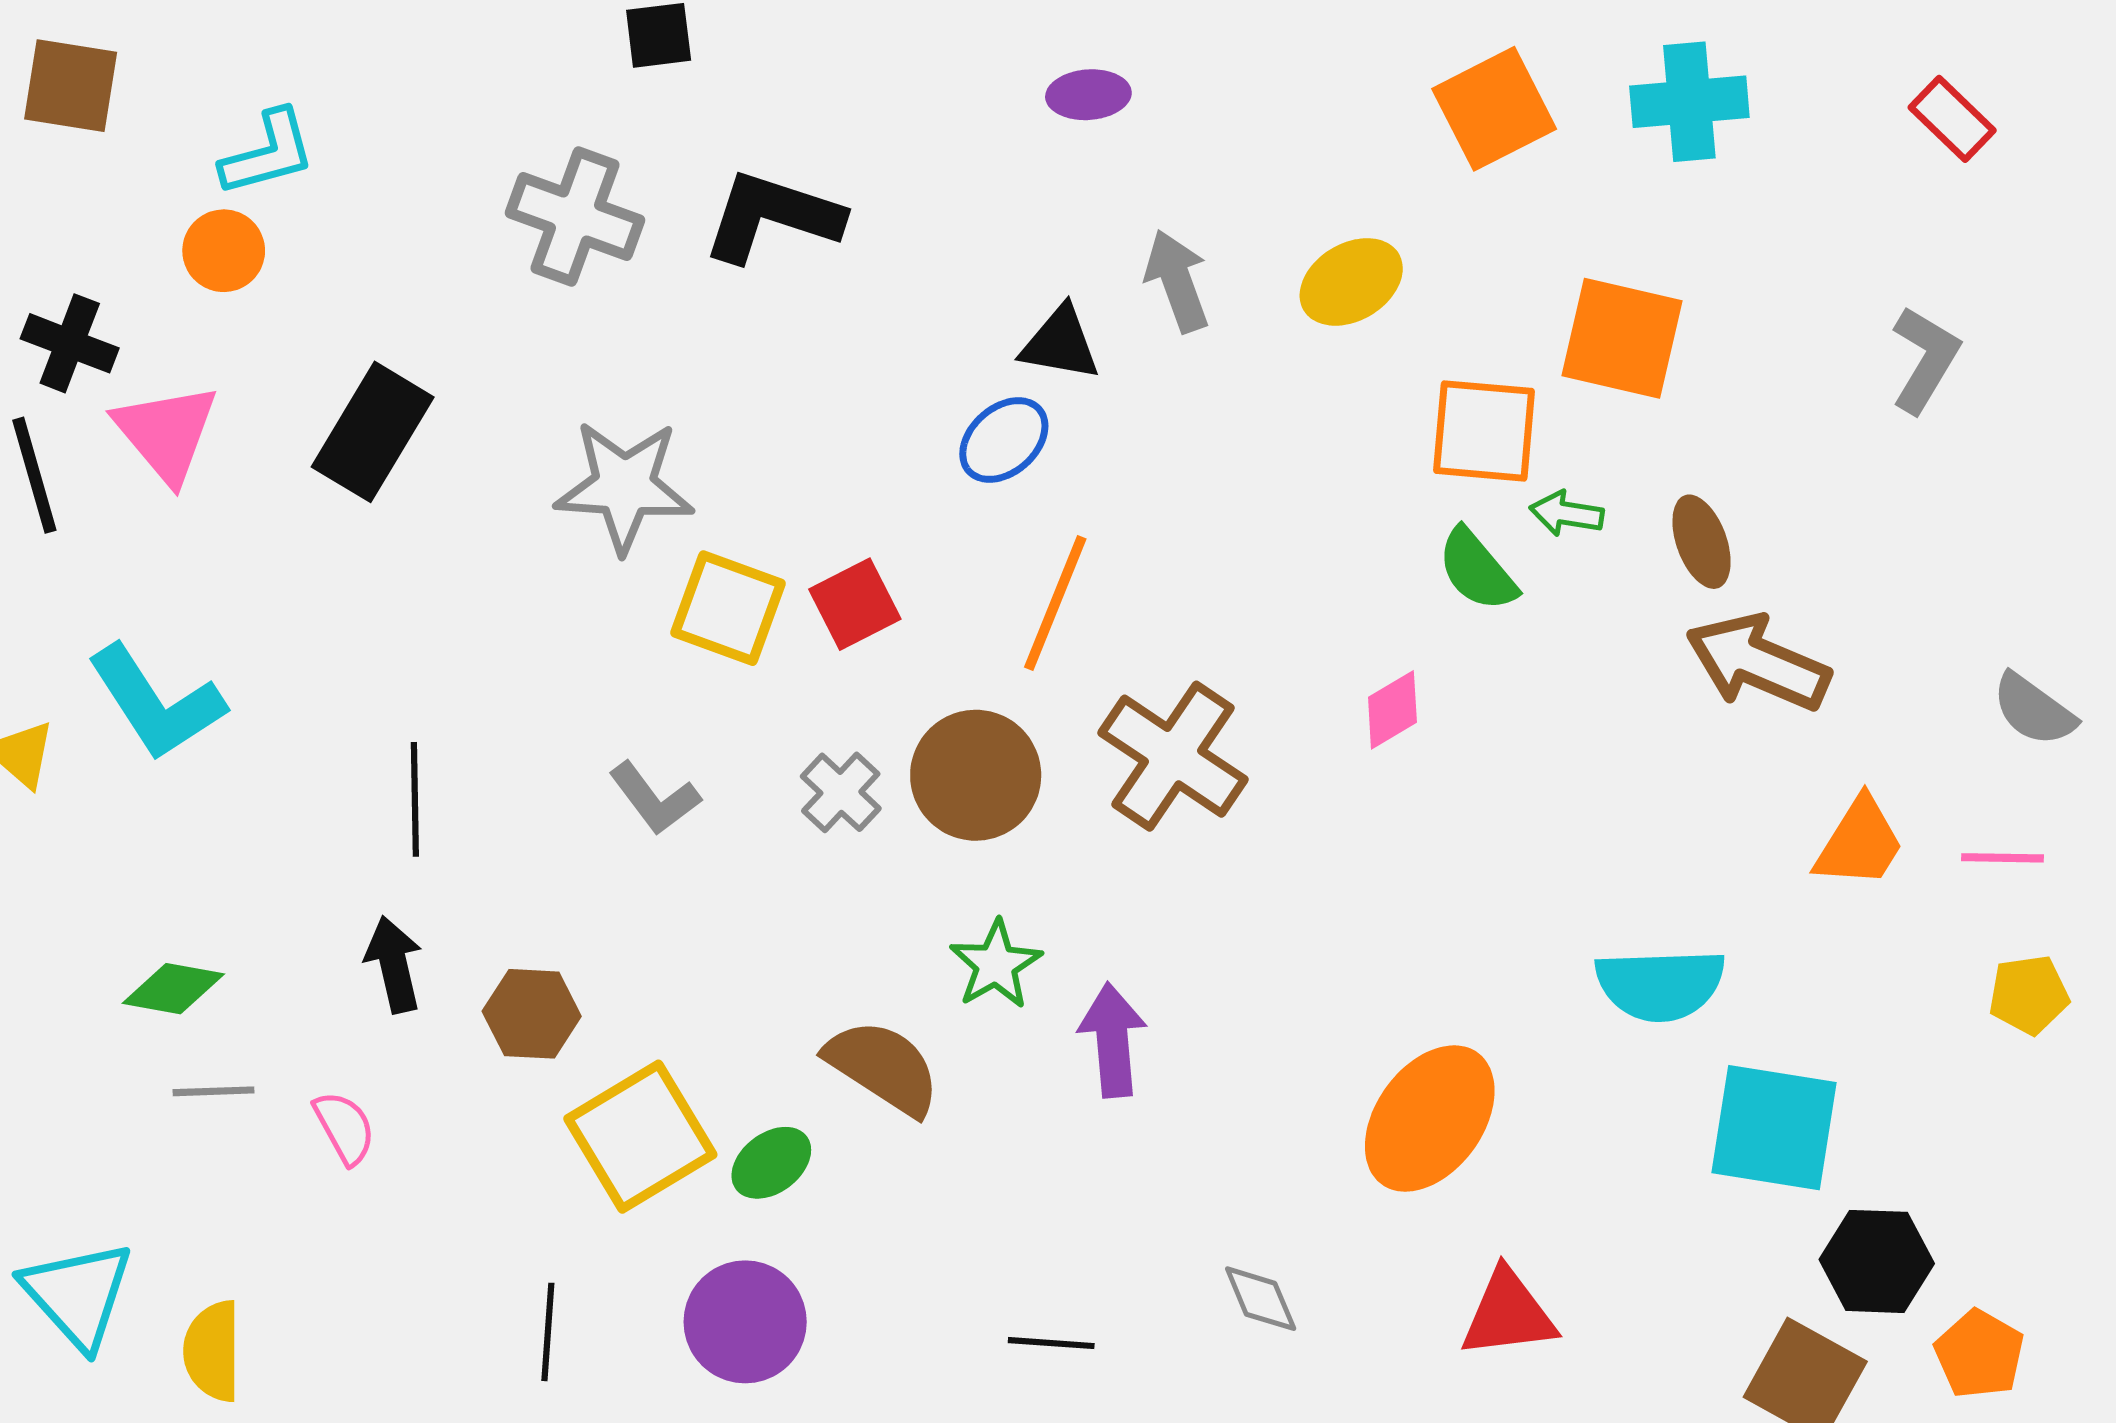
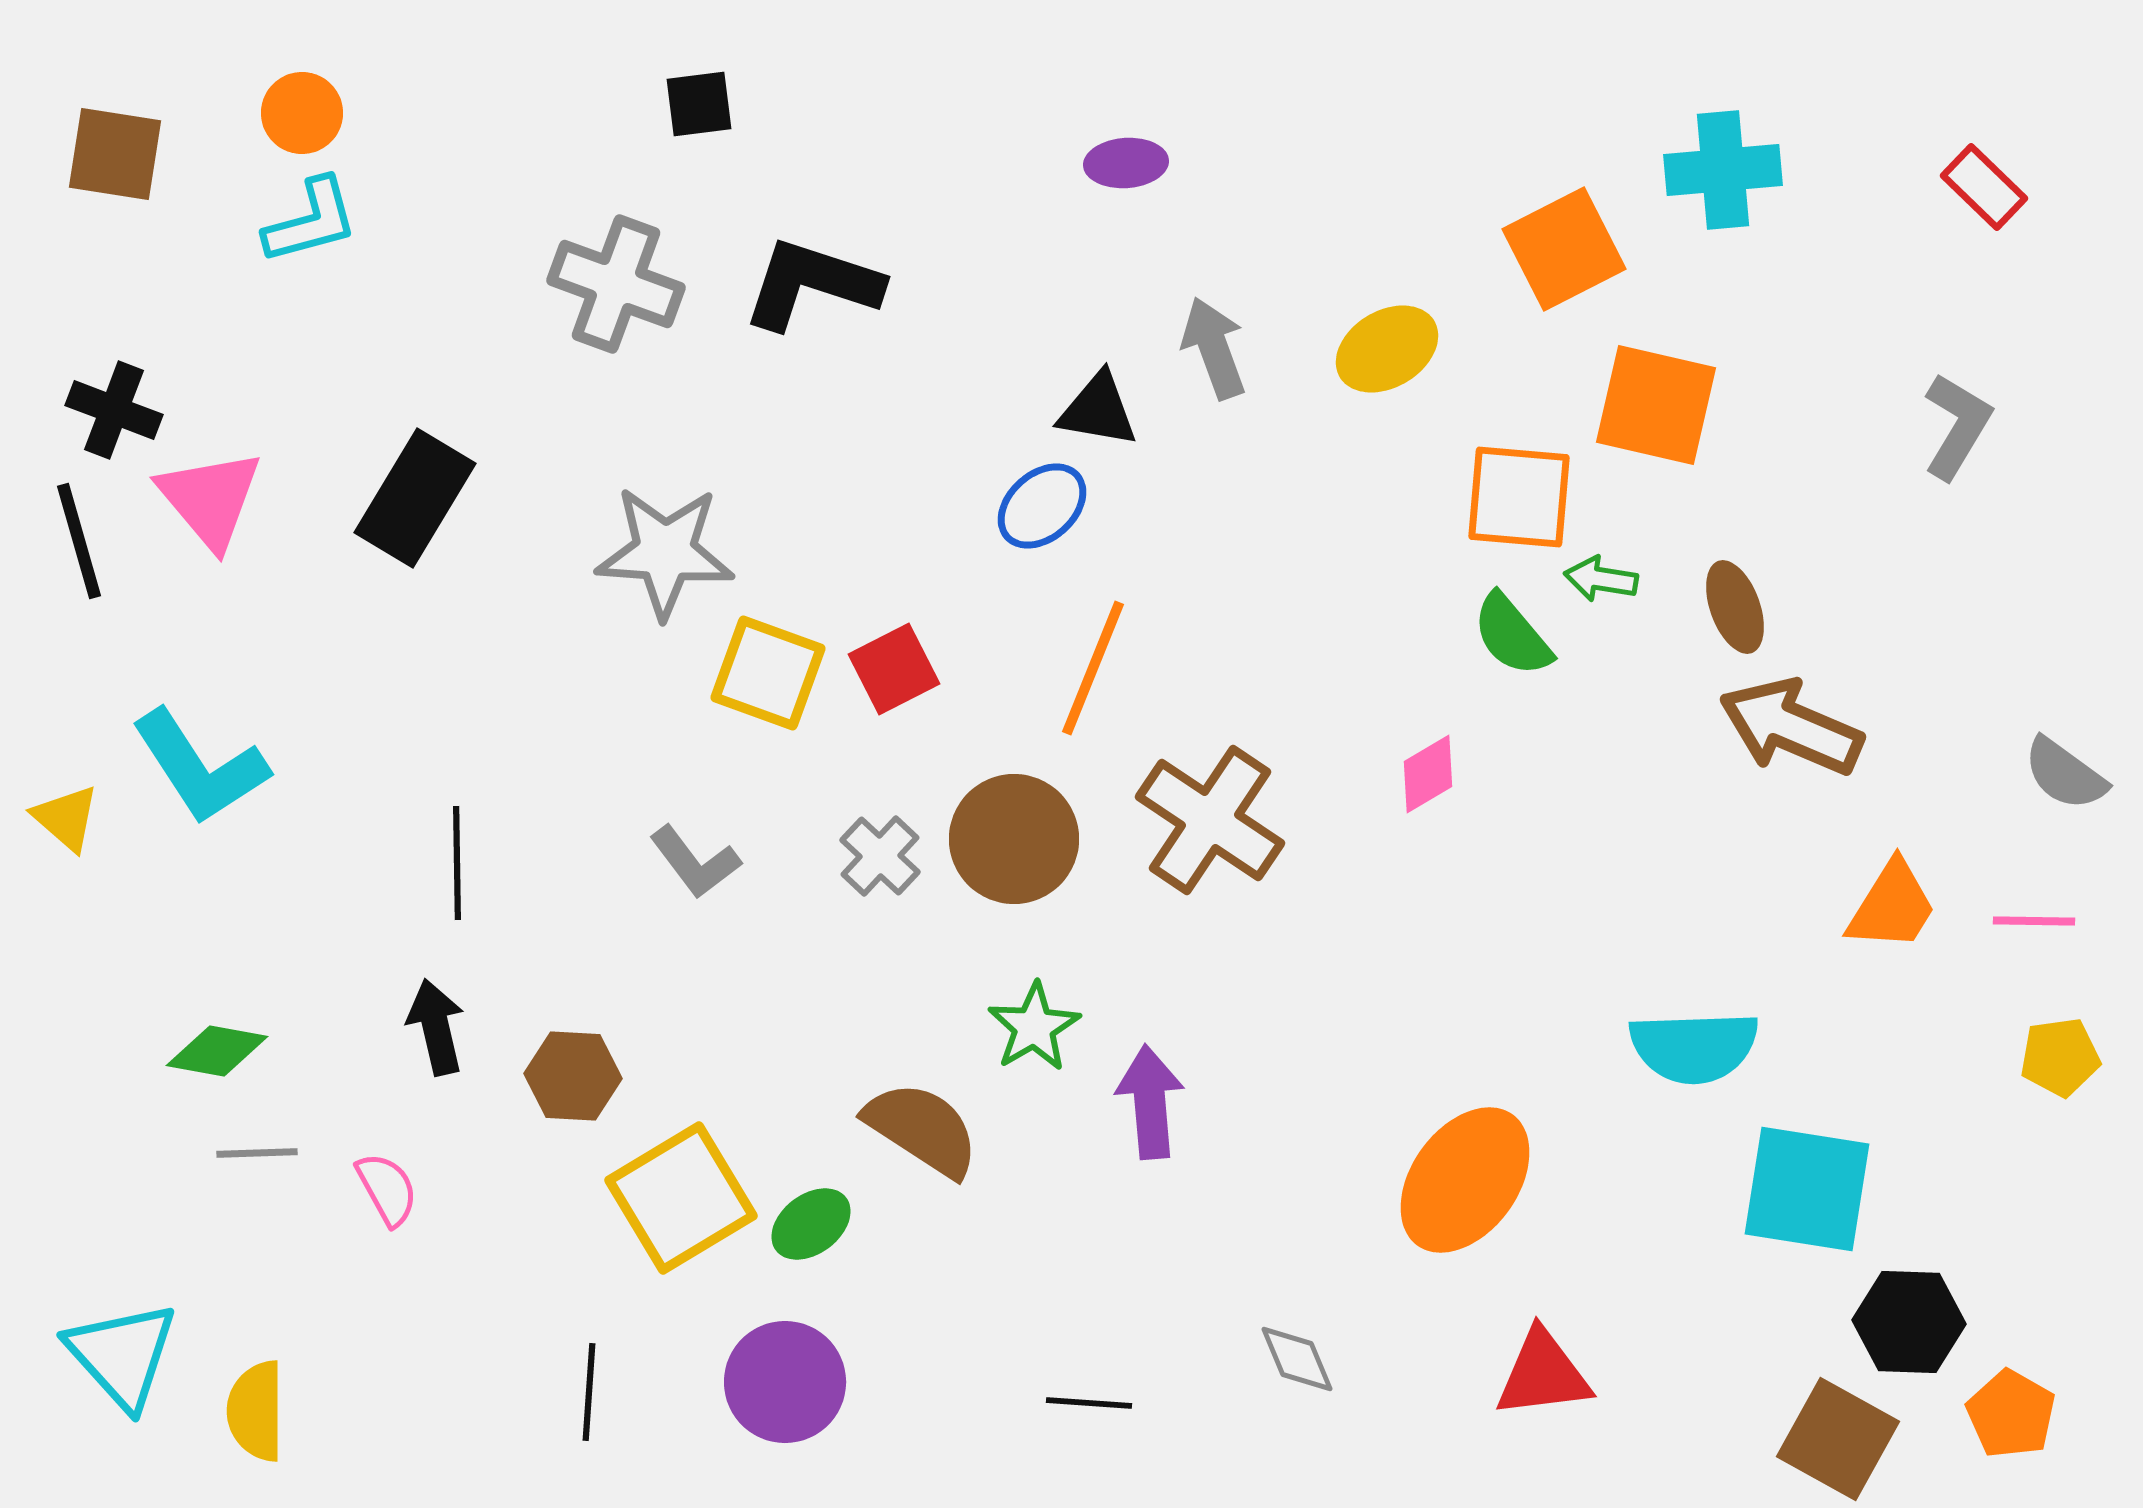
orange square: (1494, 109) -> (1564, 249), moved
orange circle: (224, 251) -> (302, 113), moved

